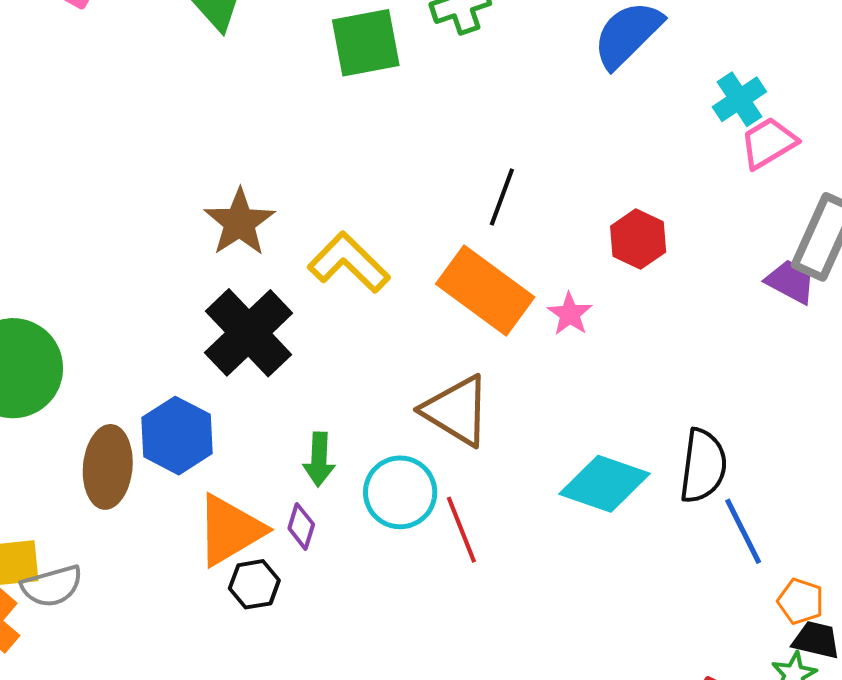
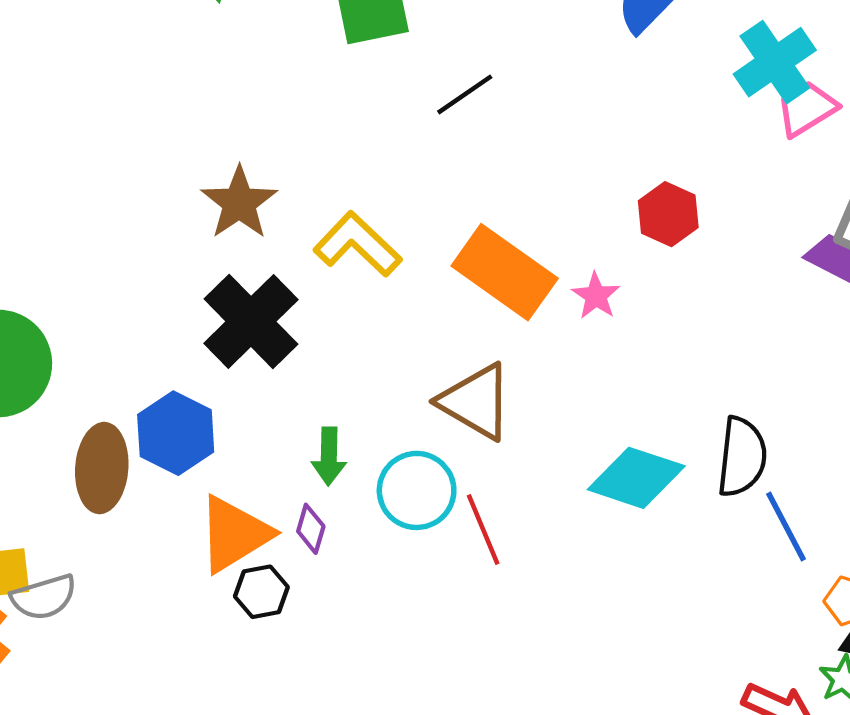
cyan cross: (739, 99) -> (775, 62), size x1.4
black line: (502, 197) -> (465, 94), moved, turned 36

